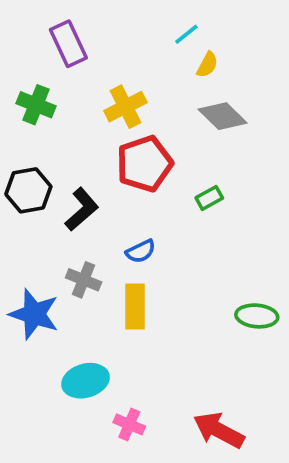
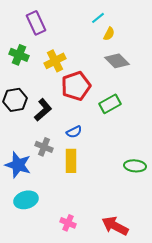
yellow cross: (125, 107) -> (55, 61), moved
green rectangle: (209, 198) -> (110, 104), size x1.5
cyan ellipse: (85, 381) -> (26, 200), moved

